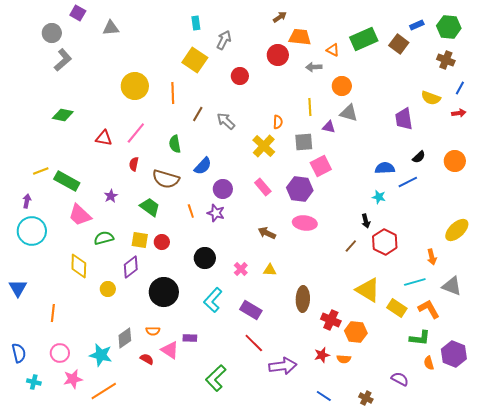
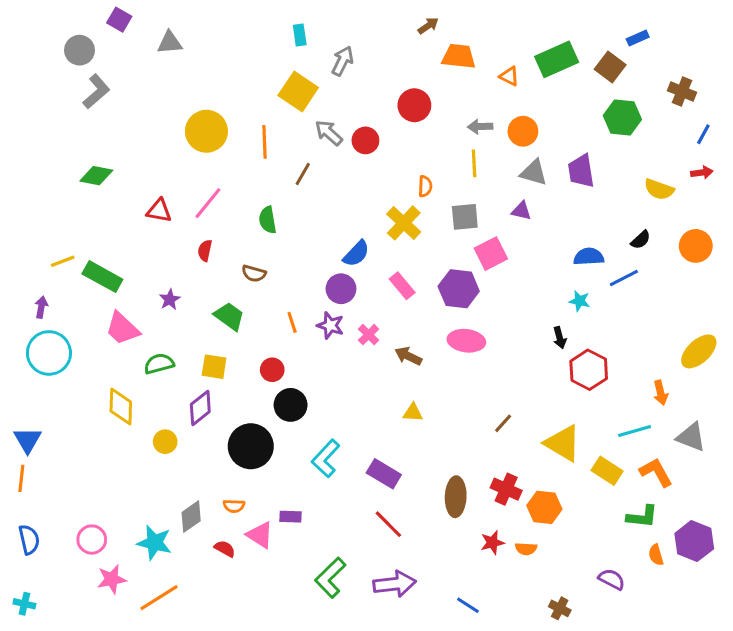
green hexagon: (449, 27) -> (622, 117), moved
red circle: (278, 55) -> (414, 105), moved
gray arrow: (314, 67) -> (480, 127), moved
red circle: (240, 76) -> (365, 140), moved
yellow semicircle: (431, 98) -> (659, 189), moved
purple trapezoid: (404, 119) -> (581, 171), moved
gray arrow: (226, 121) -> (329, 133), moved
purple triangle: (329, 127) -> (521, 211), moved
blue semicircle: (203, 166) -> (356, 254), moved
brown semicircle: (166, 179) -> (254, 273), size x0.6
red circle: (162, 242) -> (272, 370), moved
brown line: (351, 246) -> (503, 423), moved
black circle: (205, 258) -> (291, 405), moved
pink cross: (241, 269) -> (369, 335), moved
brown ellipse: (303, 299) -> (456, 497), moved
orange line: (53, 313) -> (21, 478), moved
purple arrow: (283, 366) -> (395, 584), moved
cyan cross: (34, 382) -> (24, 604), moved
blue line: (324, 396) -> (468, 605), moved

